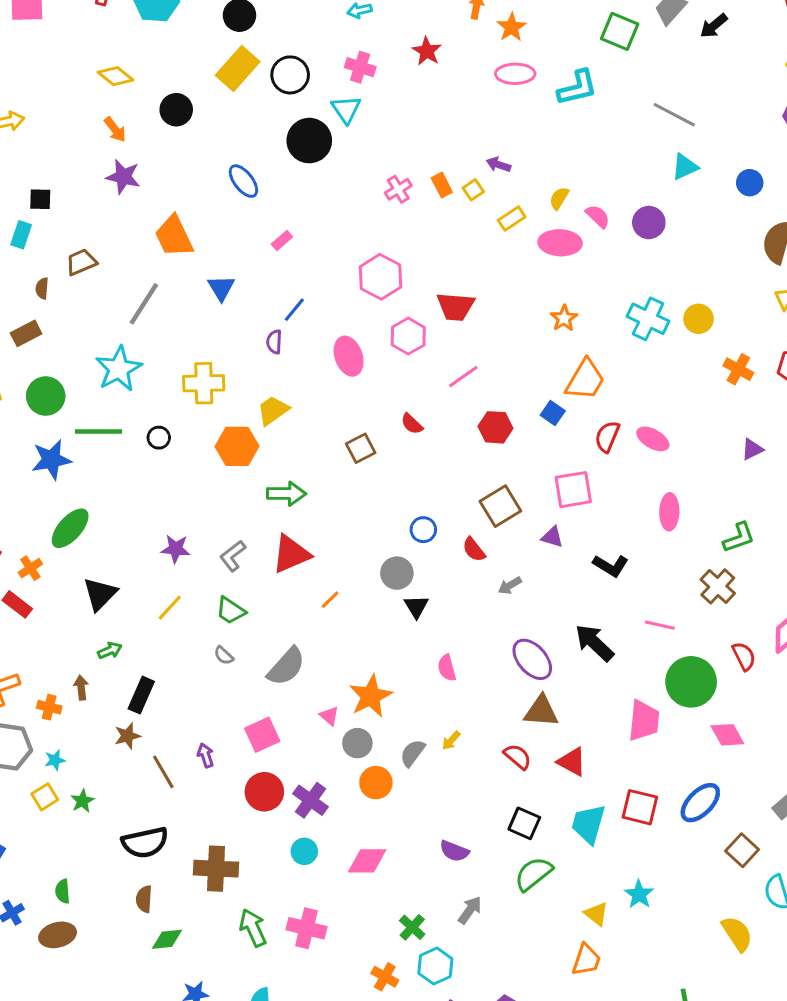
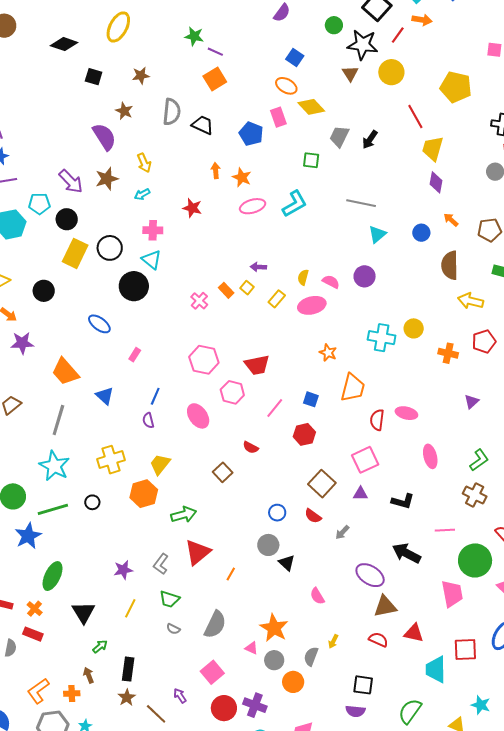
green square: (620, 31) -> (311, 160), size x0.7
blue square: (553, 413) -> (311, 399), moved
black square: (524, 823) -> (363, 685), moved

